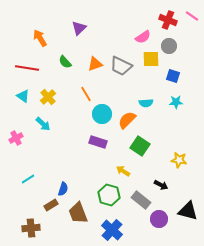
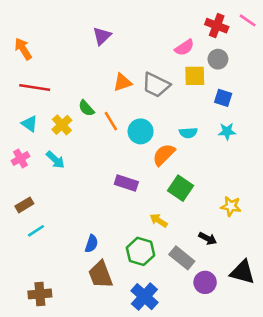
orange arrow: (40, 38) -> (23, 49), moved
green semicircle: (65, 62) -> (86, 108), moved
cyan circle: (102, 114) -> (141, 131), moved
pink cross: (16, 138) -> (21, 158), moved
blue semicircle: (63, 189) -> (91, 244), moved
brown rectangle: (51, 205) -> (24, 205), moved

